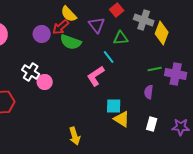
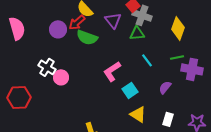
gray cross: (144, 20) -> (142, 15), moved
cyan line: (109, 57) -> (147, 60), moved
green line: (155, 69) -> (177, 57), moved
purple semicircle: (149, 92) -> (165, 87), turned 32
cyan square: (114, 106) -> (130, 90), moved, turned -35

